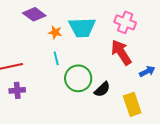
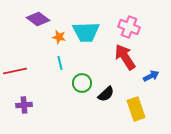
green circle: (78, 78) -> (82, 83), size x0.7
purple cross: (17, 90) -> (24, 105), moved

